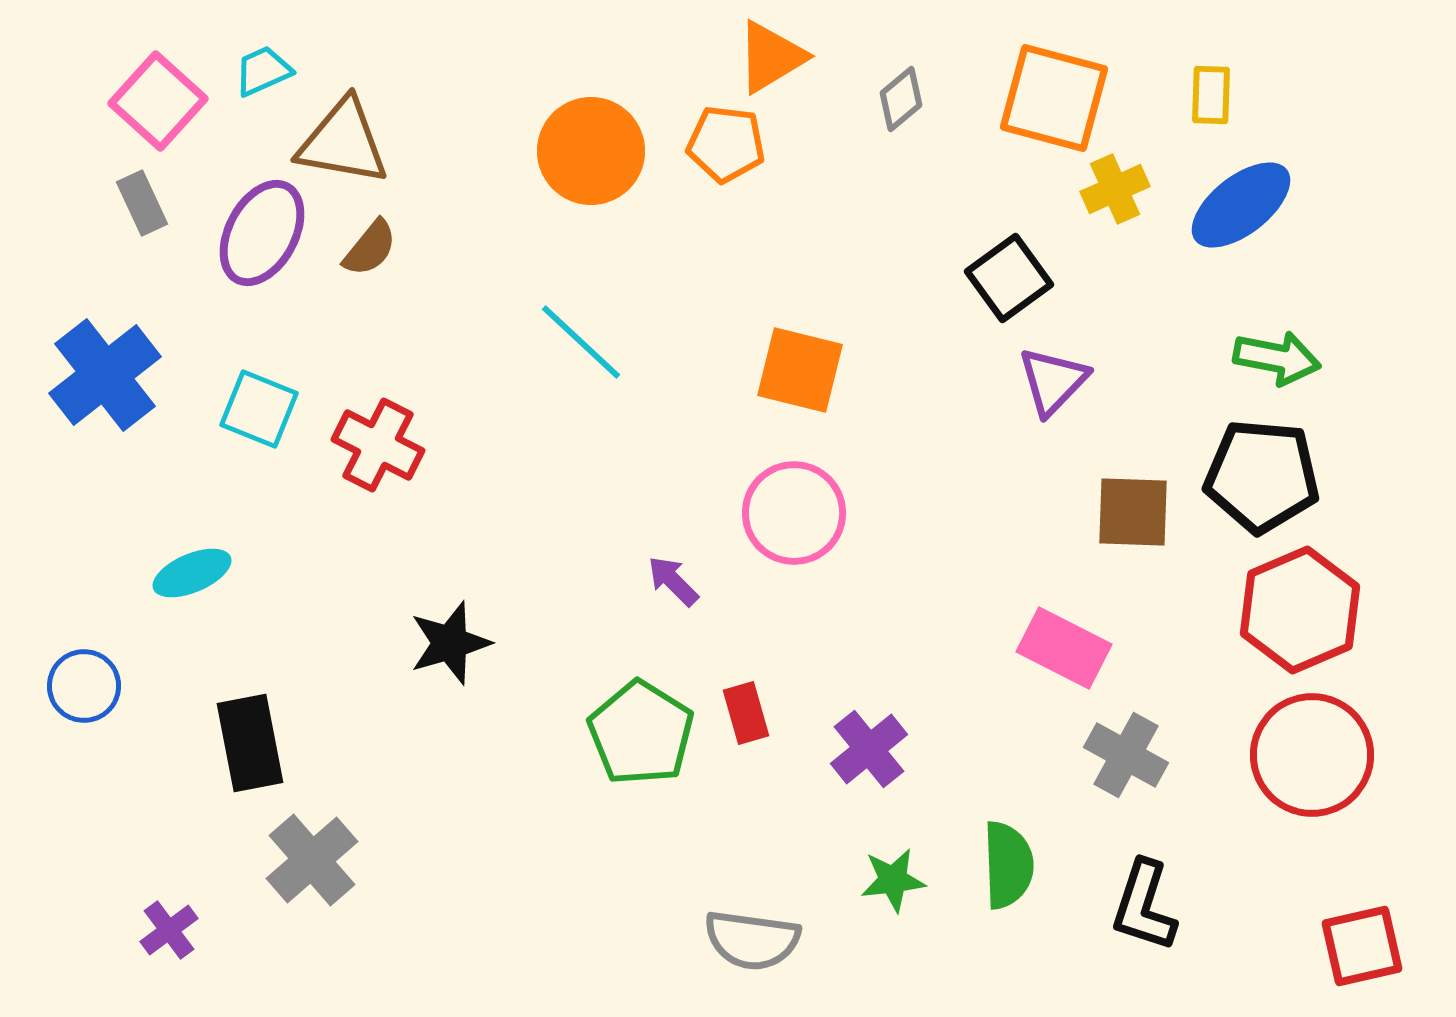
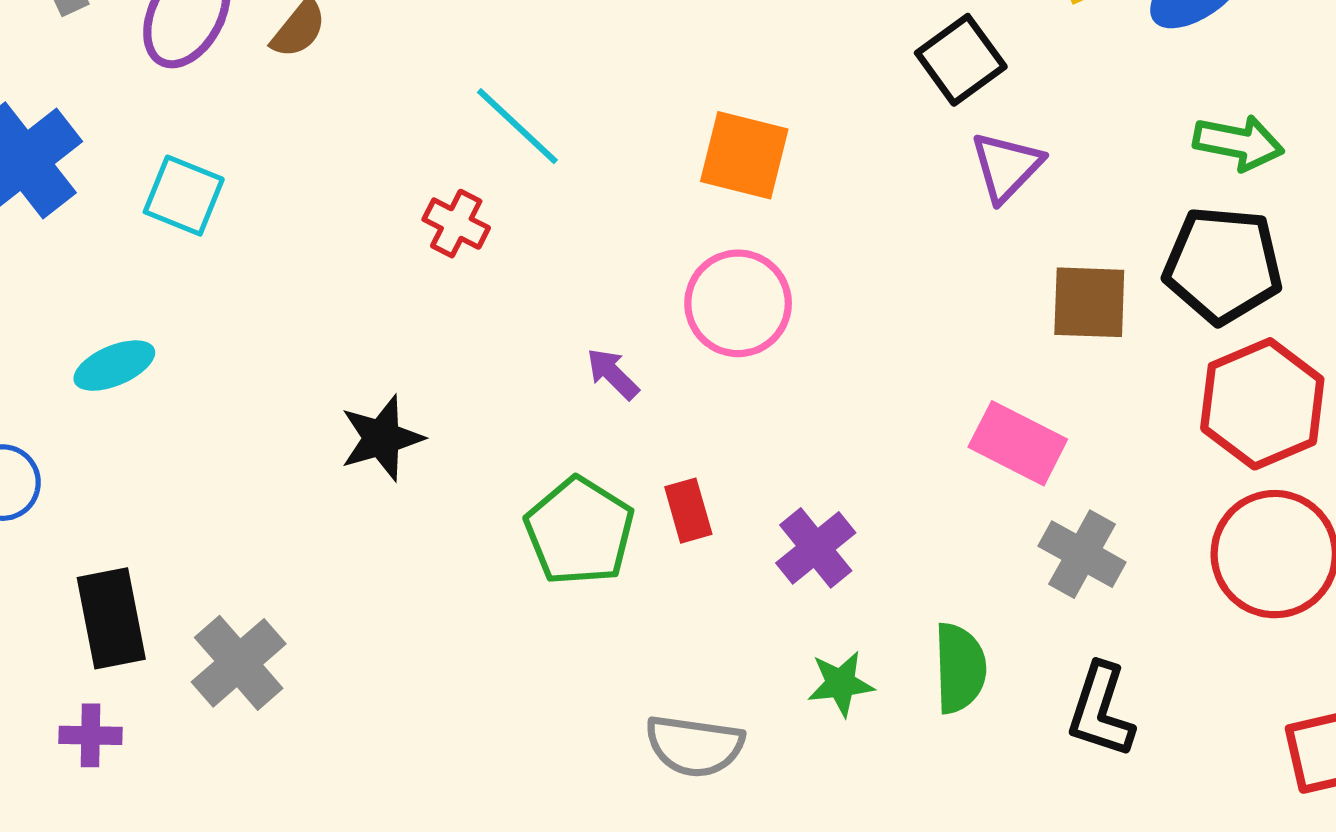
red cross: (378, 445) -> (456, 224), moved, size x0.7
black rectangle: (250, 743) -> (111, 618), moved
purple cross: (169, 930) -> (90, 735), turned 38

